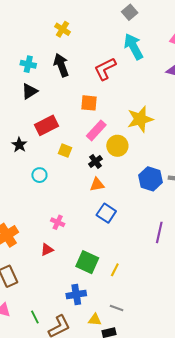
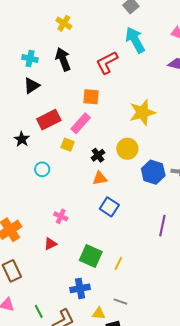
pink rectangle: (96, 130) -> (81, 123), moved
yellow circle: (117, 146) -> (127, 149), moved

